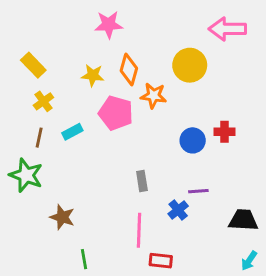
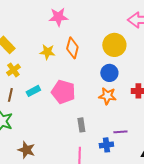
orange star: (154, 96) -> (107, 96), moved
pink pentagon: (116, 113) -> (63, 92), moved
blue circle: (193, 140) -> (109, 73), moved
blue cross: (178, 210) -> (106, 145), turned 32

